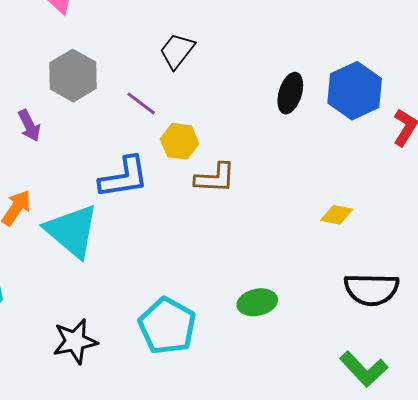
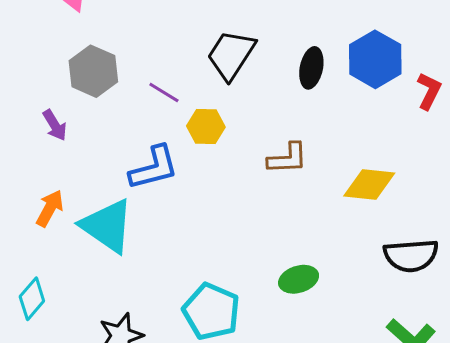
black trapezoid: (177, 51) -> (231, 55), moved, size x1.4
brown L-shape: (215, 178) -> (288, 158), moved
yellow diamond: (337, 215) -> (369, 184), size x1.6

